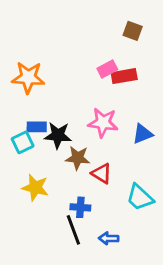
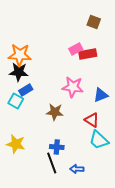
blue rectangle: (37, 127) -> (26, 90), turned -32
black star: (58, 135) -> (19, 72), moved
cyan square: (23, 142) -> (16, 101), turned -35
red triangle: (102, 173) -> (92, 120), moved
yellow star: (35, 188) -> (16, 144), moved

